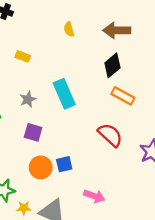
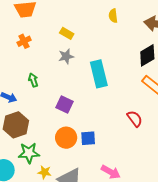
gray star: (28, 99) -> (66, 56), moved
red semicircle: (110, 135) -> (135, 119), size x0.7

